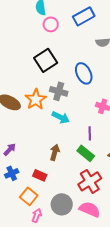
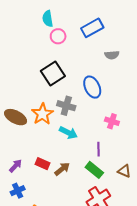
brown arrow: (55, 152) -> (62, 169), turned 35
red rectangle: (40, 175) -> (42, 164), moved

